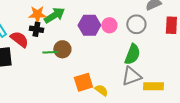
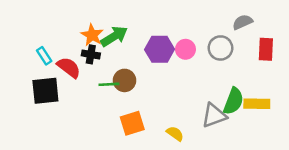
orange star: (37, 14) -> (92, 35), turned 30
green semicircle: (132, 54) -> (233, 101), moved
orange square: (83, 82) -> (132, 123), moved
yellow rectangle: (153, 86) -> (257, 104), moved

